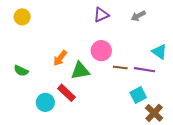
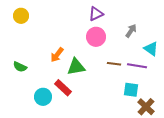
gray arrow: (138, 16) -> (131, 31), moved, turned 152
pink circle: (101, 51) -> (96, 37), moved
cyan square: (138, 95) -> (131, 90), turned 35

